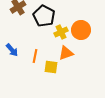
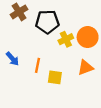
black pentagon: (44, 16) -> (47, 22), turned -30
orange triangle: (66, 53) -> (85, 68), moved

